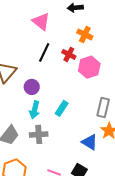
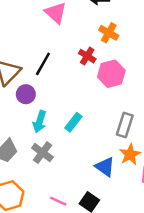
black line: (44, 52) -> (43, 64), moved
purple circle: (32, 87) -> (26, 94), moved
gray cross: (39, 134) -> (42, 153), turned 36

